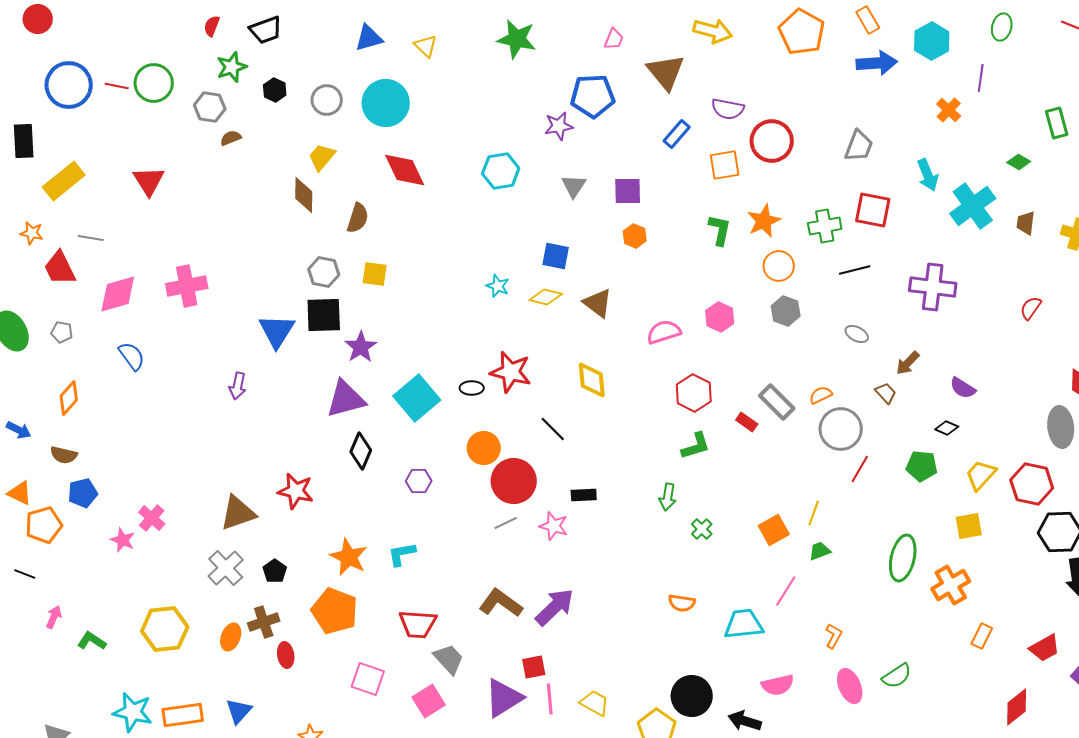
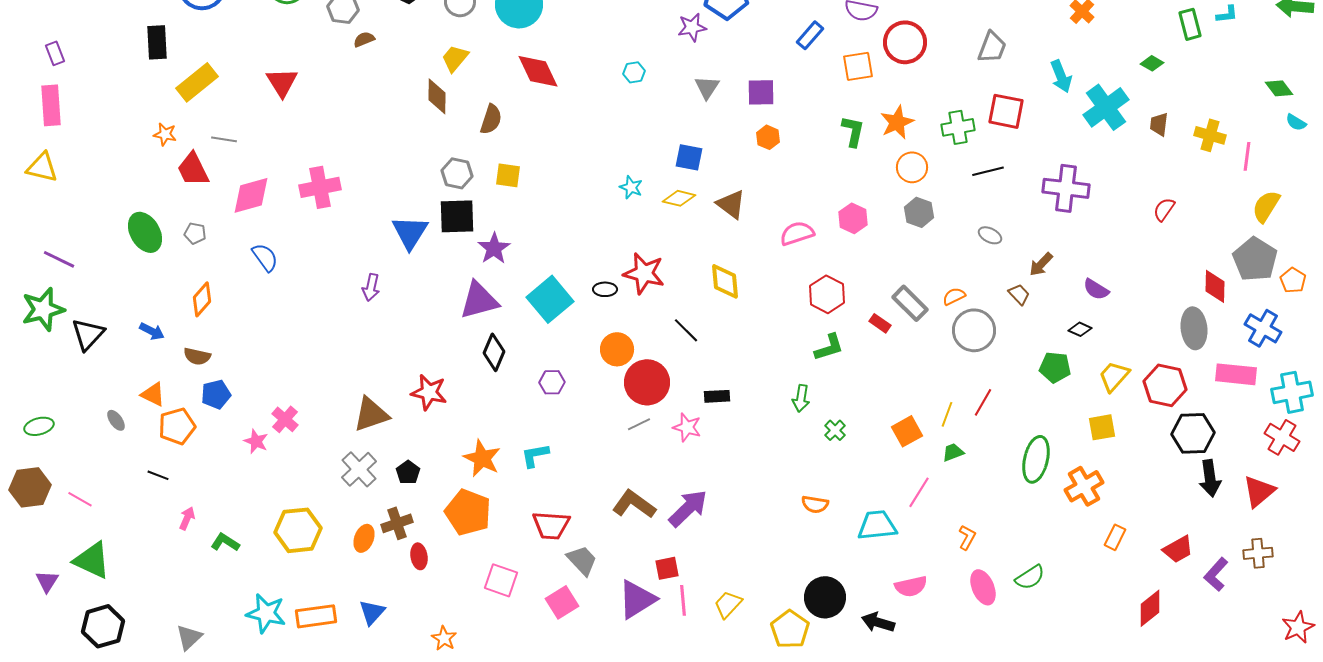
cyan hexagon: (501, 171) -> (634, 72), size x0.6
red line: (860, 469) -> (983, 402), moved
yellow trapezoid: (595, 703) -> (728, 604), turned -76

